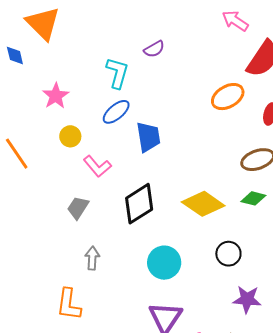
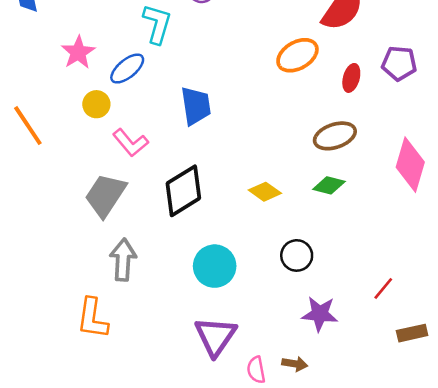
blue ellipse: (116, 112) -> (127, 69), moved
yellow diamond: (203, 204) -> (265, 192), size x0.6
gray trapezoid: (78, 208) -> (105, 195), size x1.5
gray arrow: (92, 258) -> (123, 260), size x1.4

